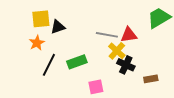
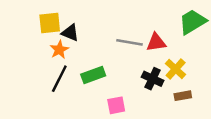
black triangle: (58, 27) -> (70, 33), turned 42
orange star: (37, 43) -> (59, 50), moved
yellow cross: (117, 51) -> (176, 69), moved

